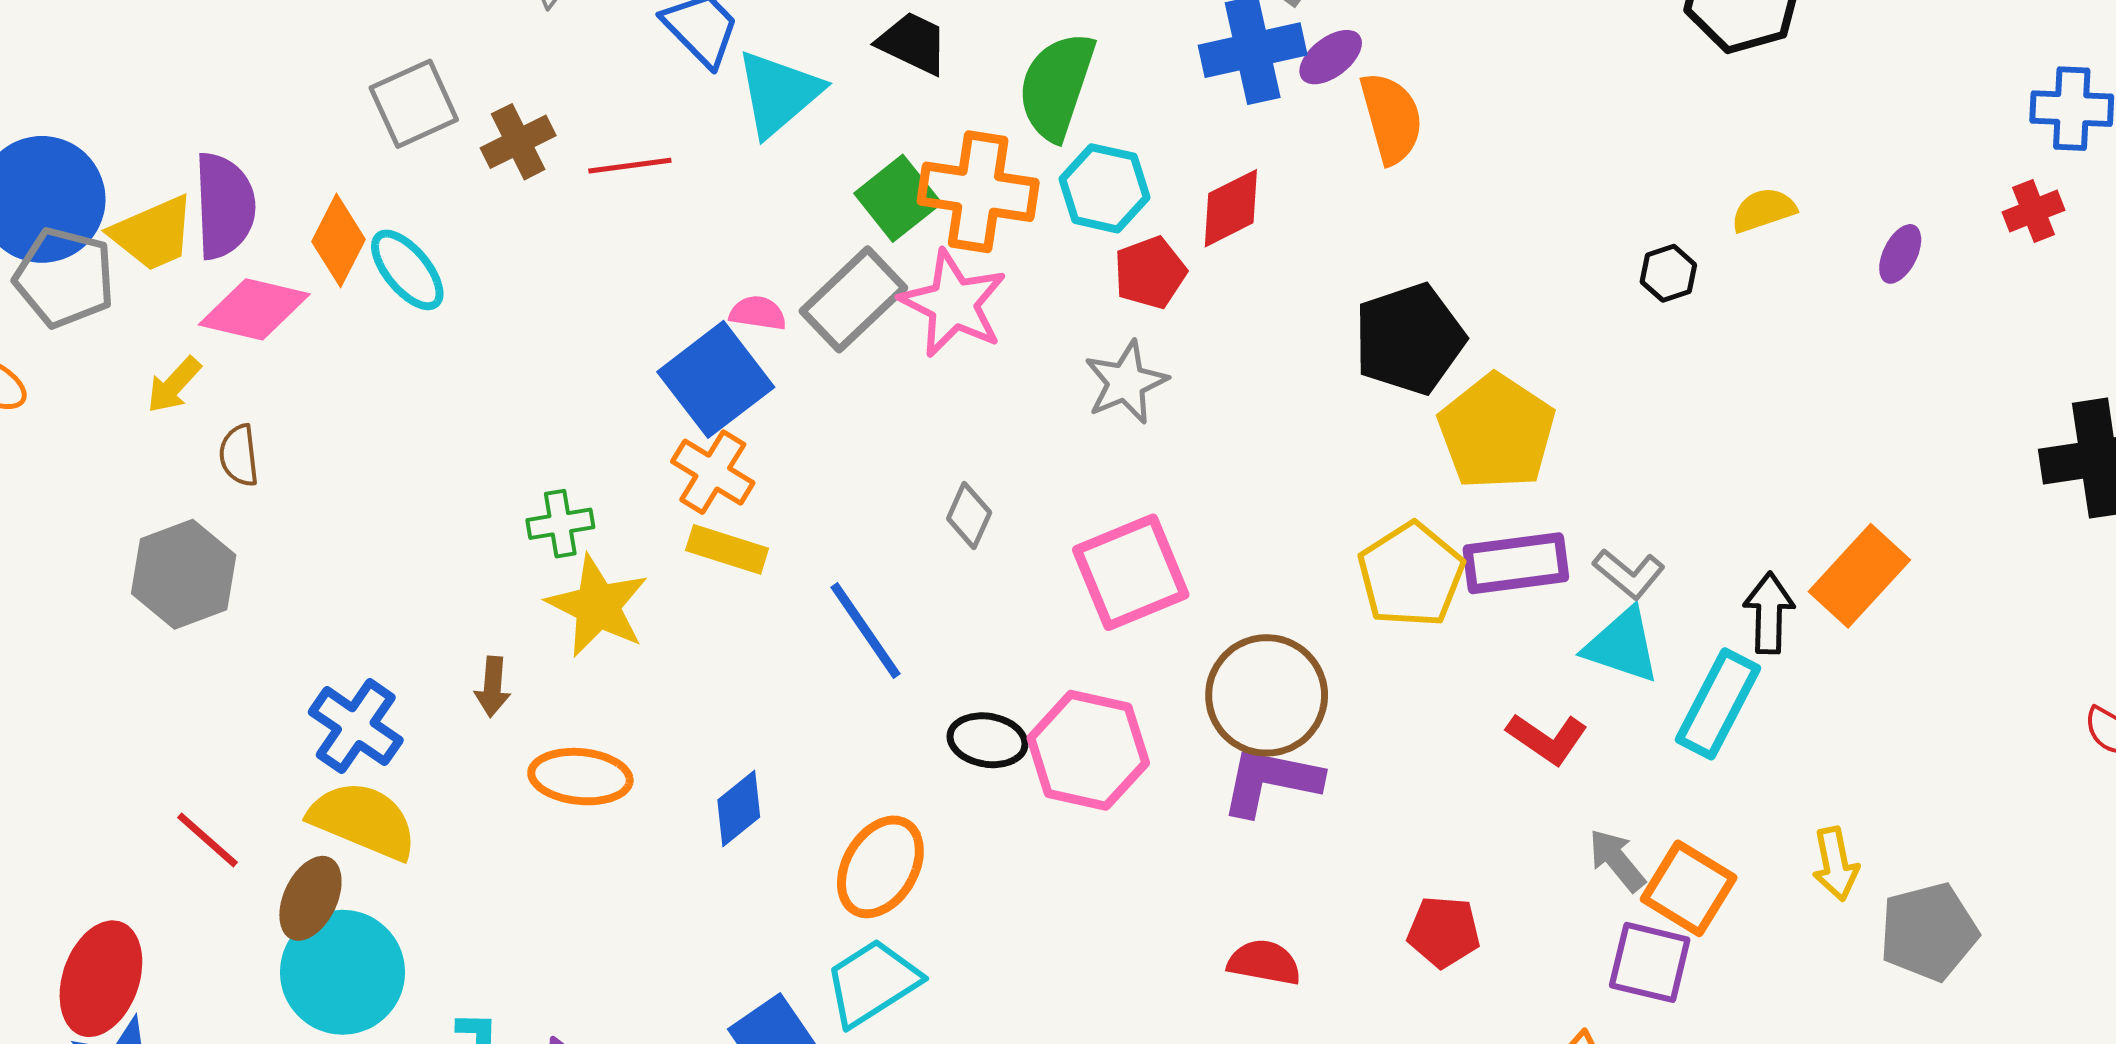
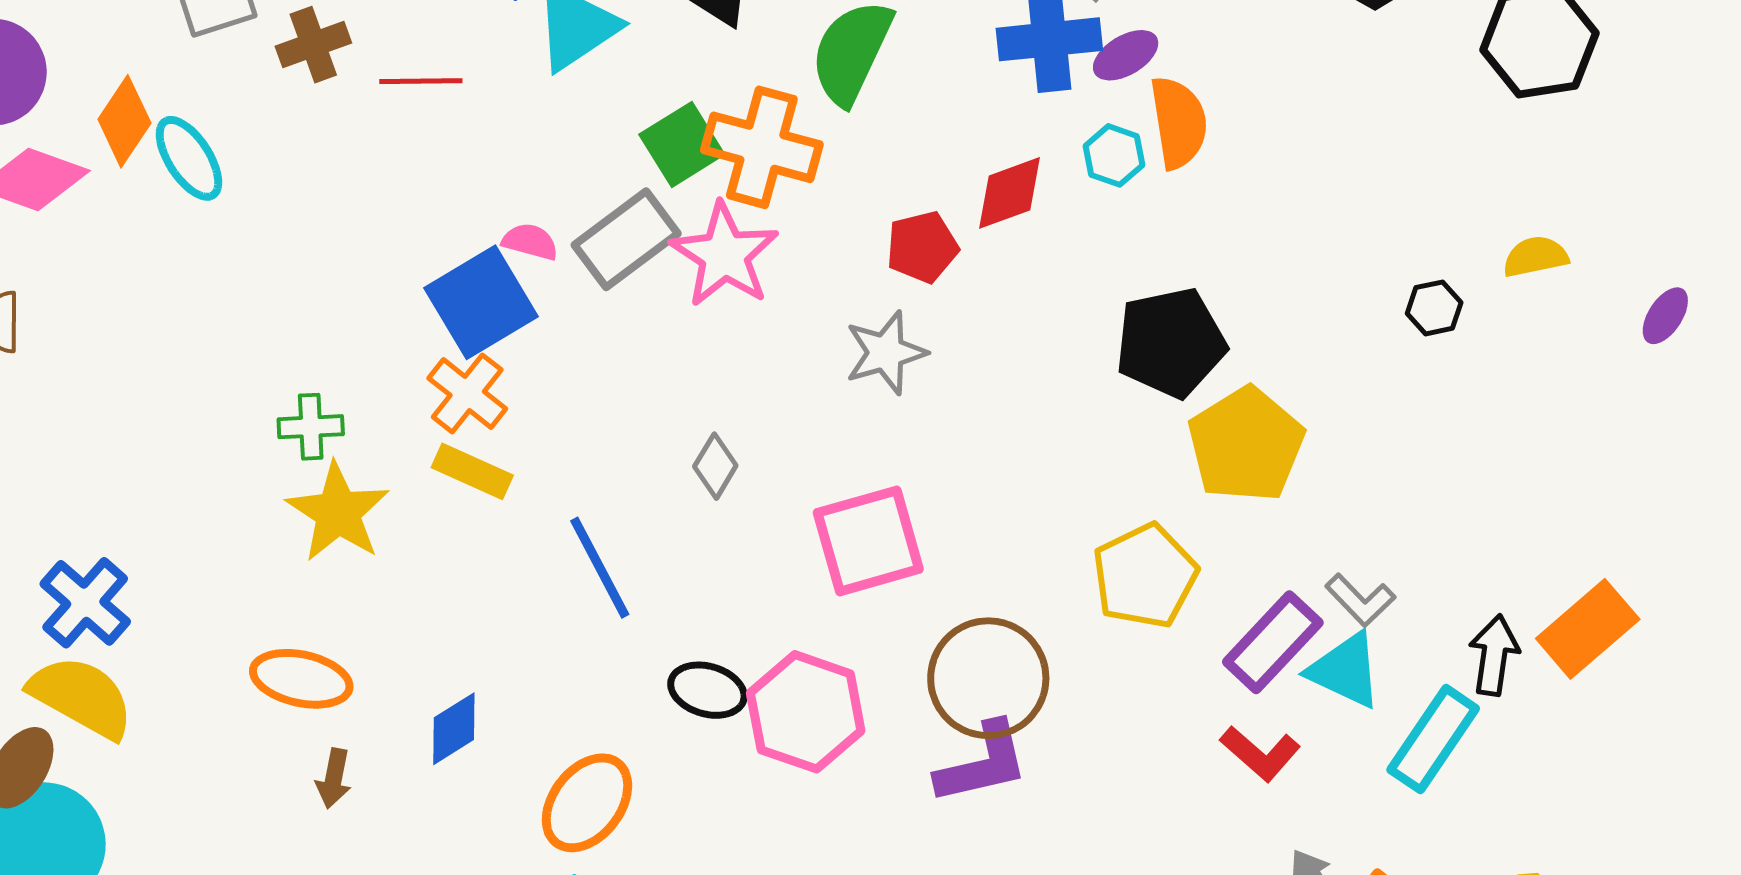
cyan hexagon: (1104, 188) -> (1114, 155), moved, size x0.7
purple rectangle: (1516, 563) -> (1273, 642), moved, turned -46
brown arrow: (493, 687) -> (334, 778), moved
purple L-shape: (1271, 781) -> (982, 763), turned 149

